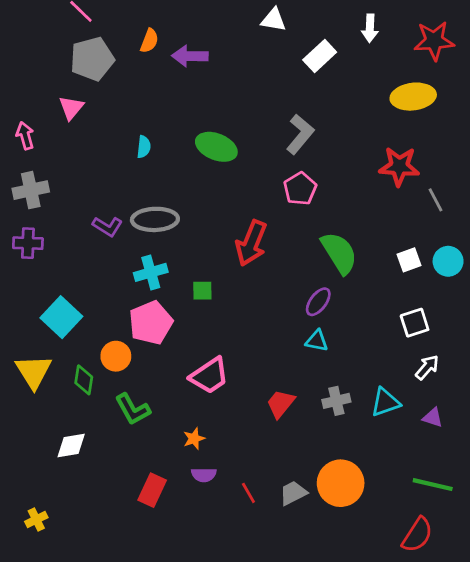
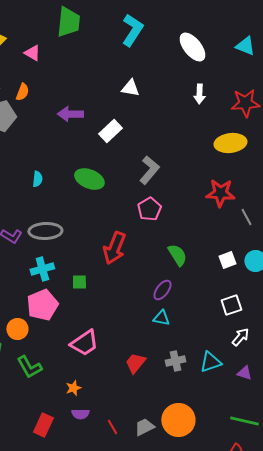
orange semicircle: (149, 41) -> (22, 92), moved
white rectangle: (320, 56) -> (110, 131), moved
green semicircle: (339, 253) -> (177, 255), size x0.7

